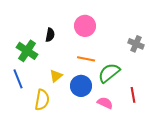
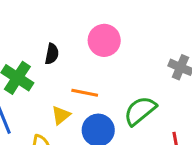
orange line: (86, 59) -> (85, 93), moved

